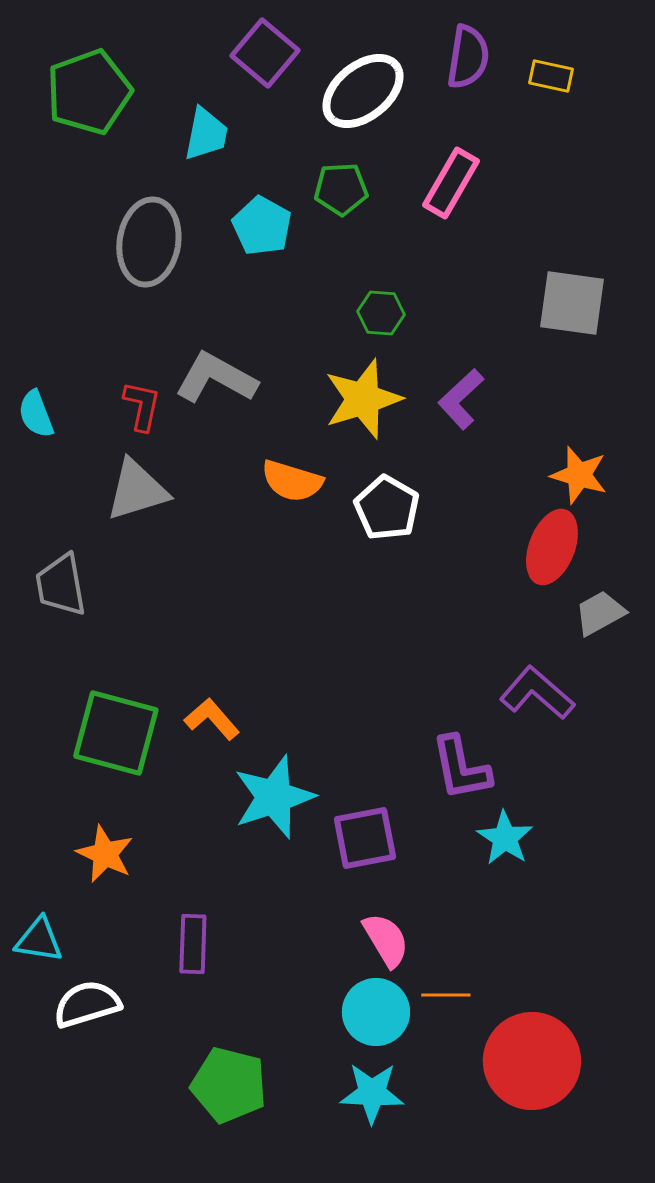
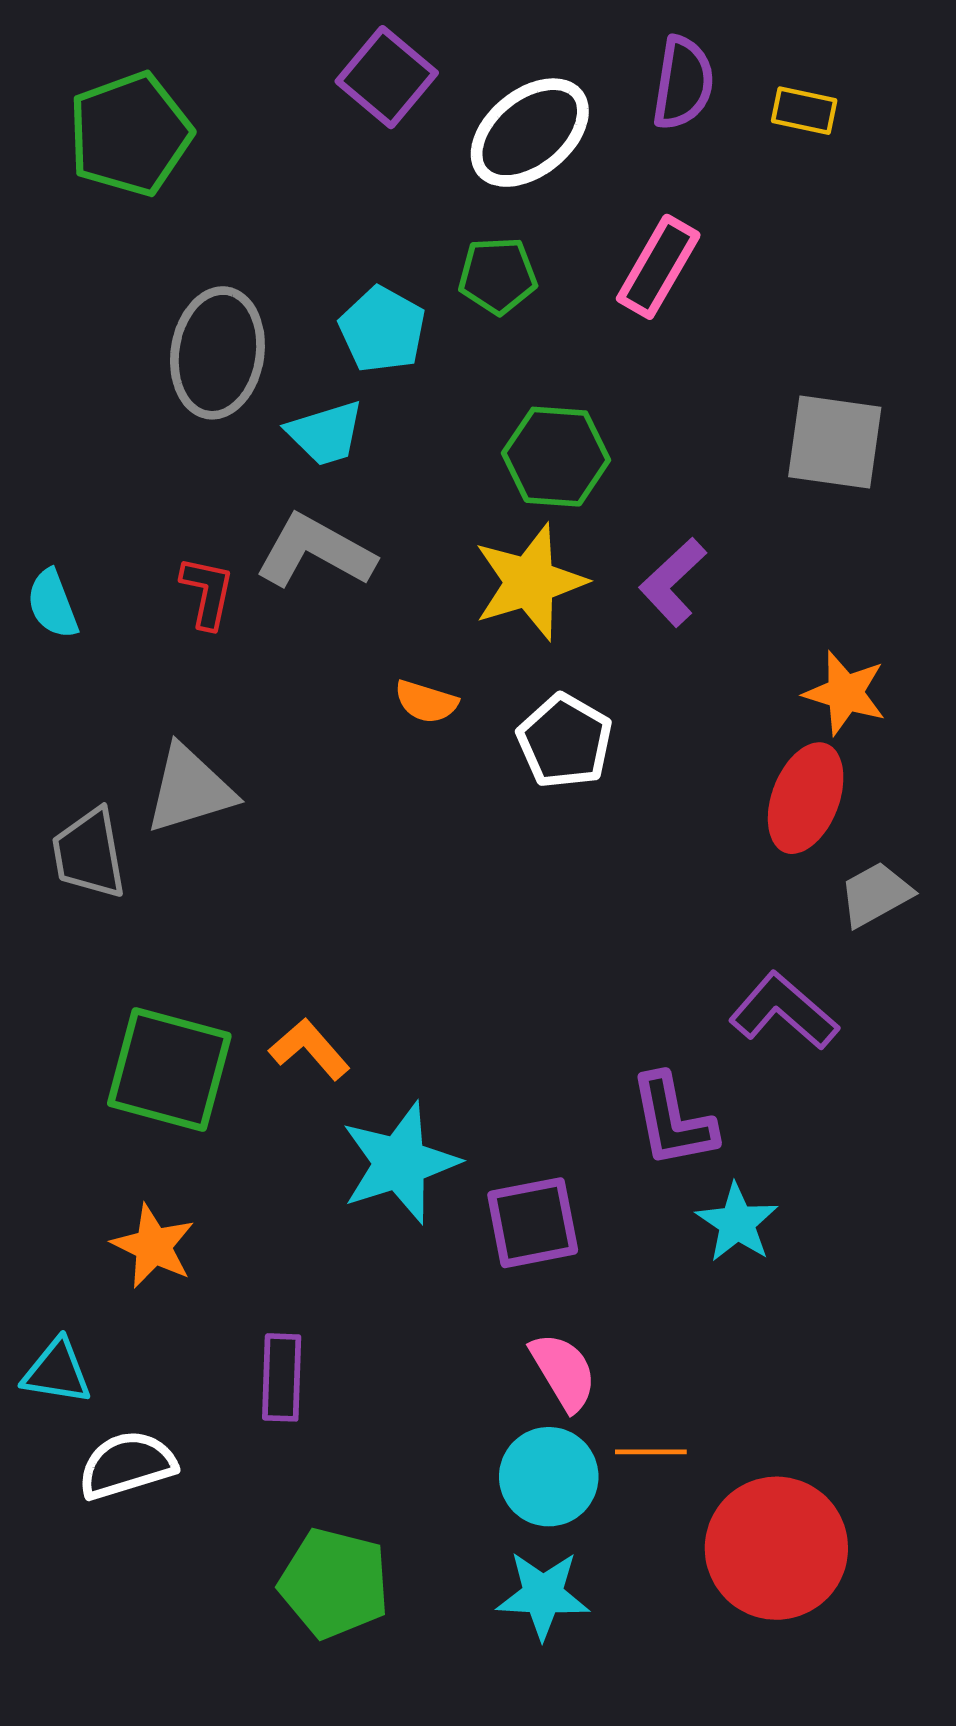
cyan trapezoid: (206, 134) -> (325, 433), moved, turned 62
green hexagon: (381, 313) -> (556, 457), size x1.5
orange semicircle: (292, 481) -> (426, 702), size x0.7
gray triangle: (137, 490) -> (190, 789), moved

